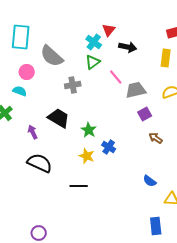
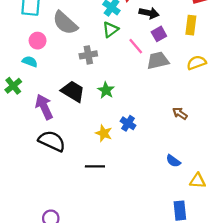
purple square: (145, 114) -> (159, 34), moved
green star: (89, 130) -> (106, 90), moved
purple arrow: (33, 132) -> (44, 107), size x1.6

